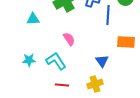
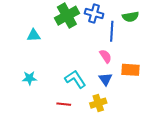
pink semicircle: (69, 39) -> (106, 56), moved
orange rectangle: (126, 42) -> (130, 70), moved
cyan L-shape: (56, 61) -> (75, 79), moved

